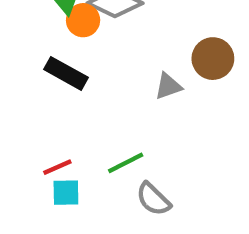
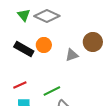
orange circle: (83, 20) -> (44, 45), moved
red line: (57, 167) -> (20, 85), moved

